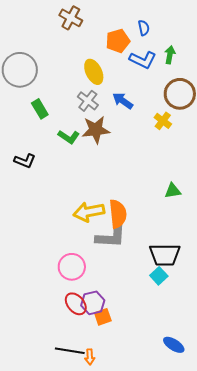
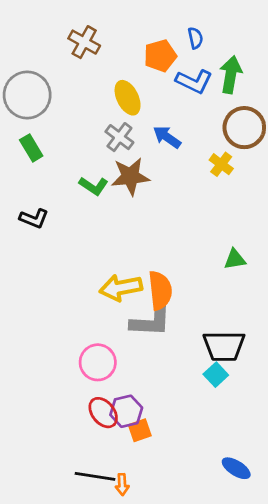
brown cross: (71, 18) -> (84, 42), moved
green arrow: (170, 55) -> (231, 75), size x1.5
green rectangle: (40, 109) -> (31, 148), moved

